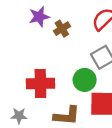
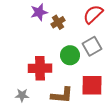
green circle: (85, 80) -> (70, 55), moved

